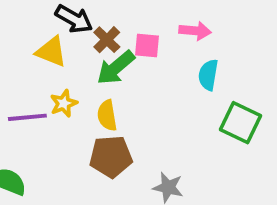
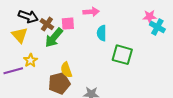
yellow triangle: (51, 52) -> (20, 35), turned 36
yellow semicircle: (107, 115) -> (66, 70), moved

